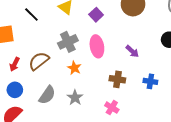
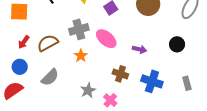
pink ellipse: (97, 46) -> (106, 39), turned -50
purple arrow: (132, 51) -> (139, 49), turned -40
blue cross: (150, 81) -> (152, 81), size x1.5
gray star: (75, 98) -> (88, 90), moved

